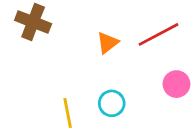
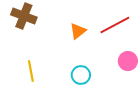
yellow line: (68, 113) -> (31, 71), moved

